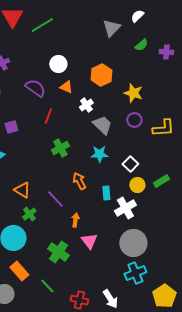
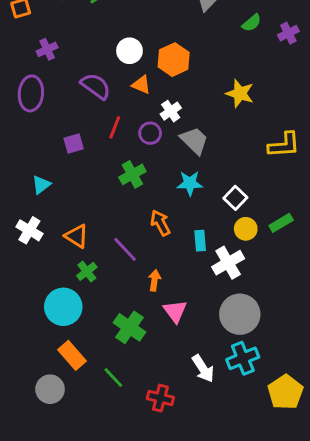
purple cross: (166, 52) -> (288, 33), turned -32
orange hexagon: (101, 75) -> (174, 60), moved
purple circle: (134, 120) -> (150, 133), moved
purple square: (11, 127) -> (74, 143), moved
white arrow: (110, 299) -> (203, 369), moved

